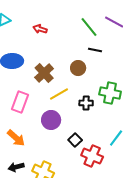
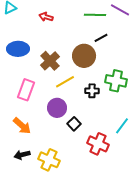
green line: (89, 27) -> (95, 15), turned -50
black line: (95, 50) -> (101, 38), turned -40
brown circle: (78, 68) -> (84, 56), size x1.5
black square: (75, 140) -> (74, 124), moved

